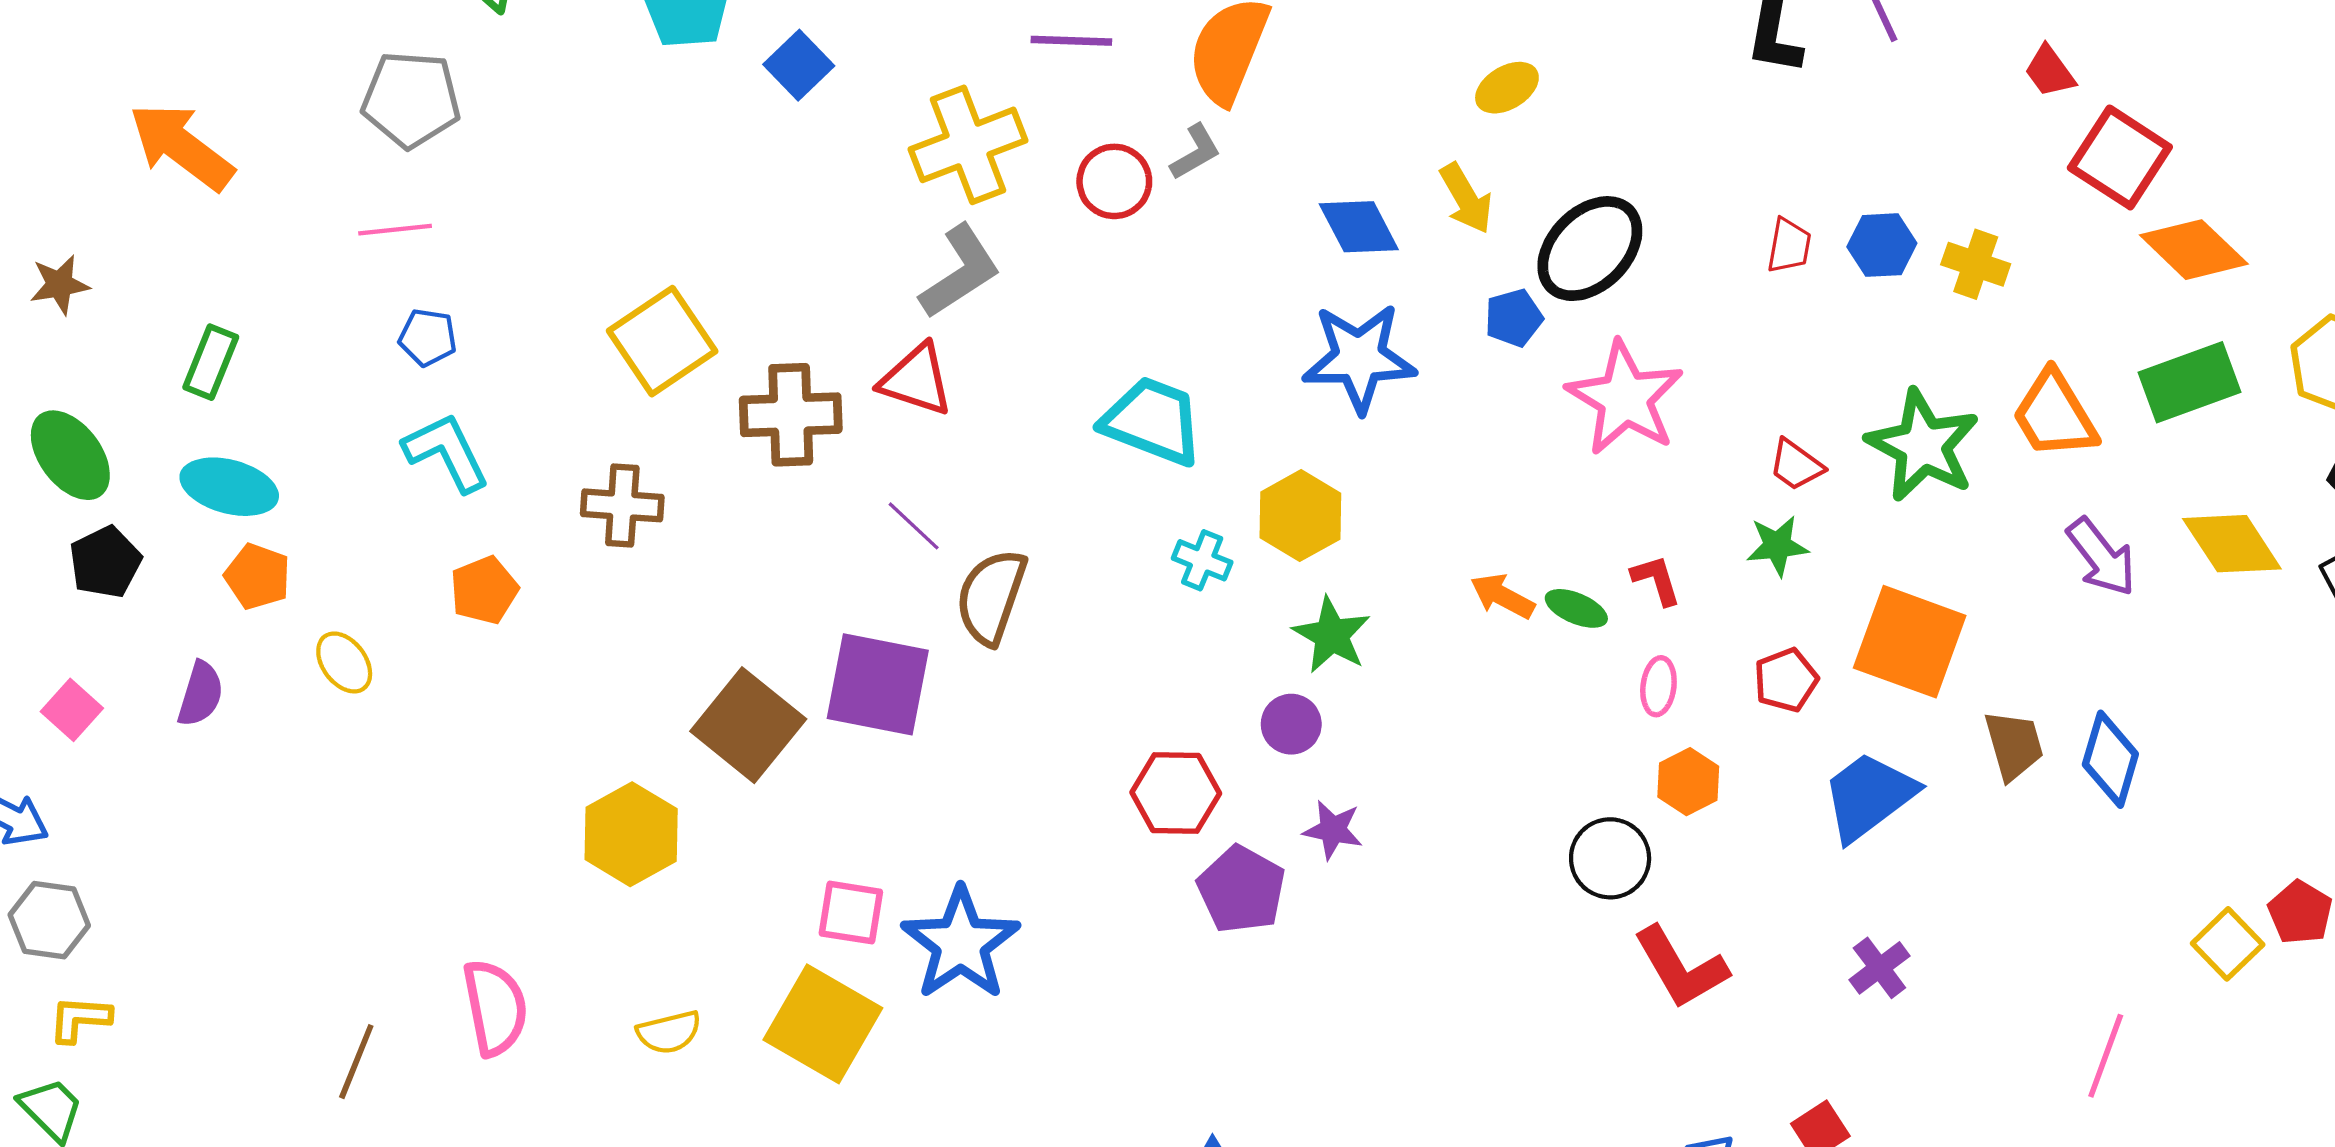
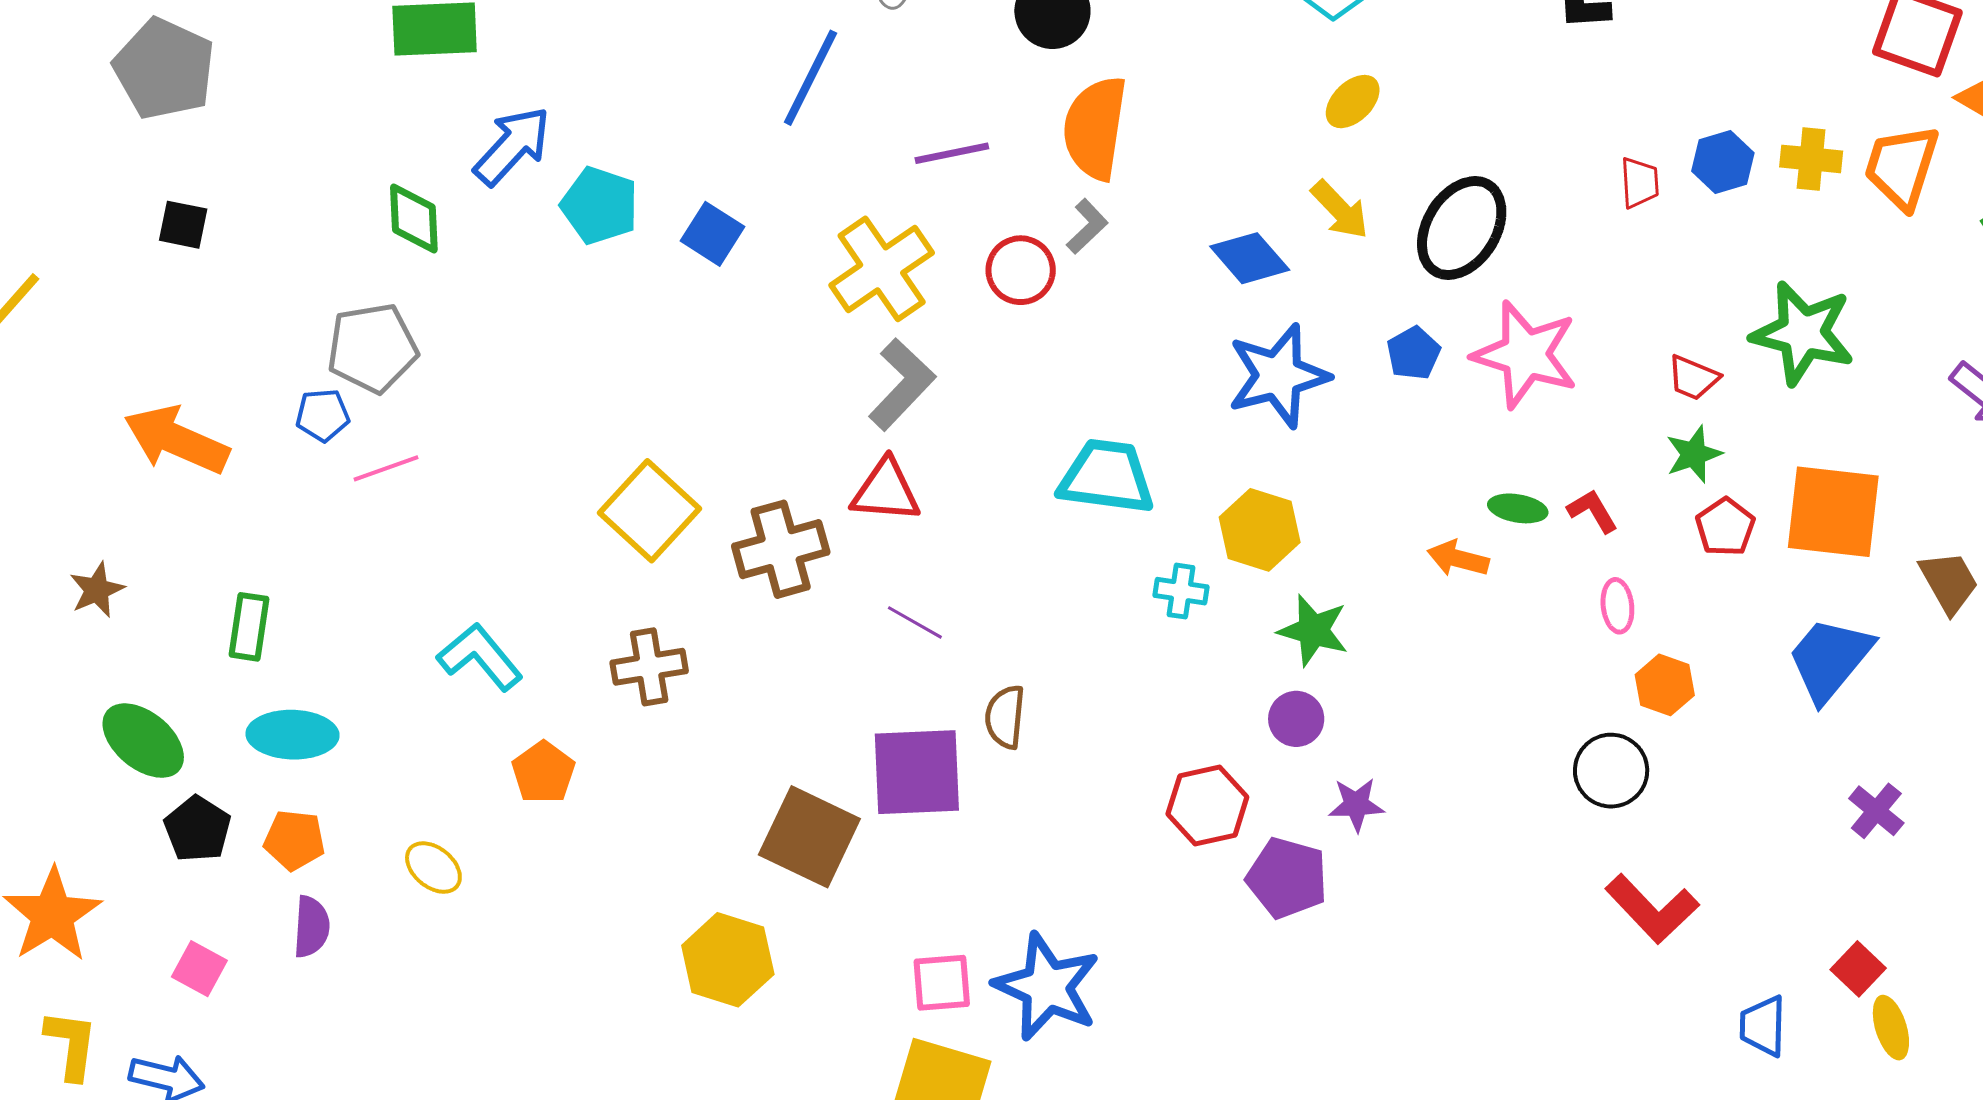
blue pentagon: (1514, 318) -> (1414, 353), moved
blue pentagon: (428, 337) -> (323, 415), moved
orange trapezoid: (2054, 415) -> (1902, 167), moved, turned 62
orange pentagon: (258, 576) -> (294, 840), moved
brown semicircle: (991, 597) -> (1005, 717), moved, size x0.7
green ellipse: (1576, 608) -> (1518, 508), moved
red pentagon: (1786, 680) -> (1725, 527), moved
red L-shape: (1681, 967) -> (1652, 909), moved

